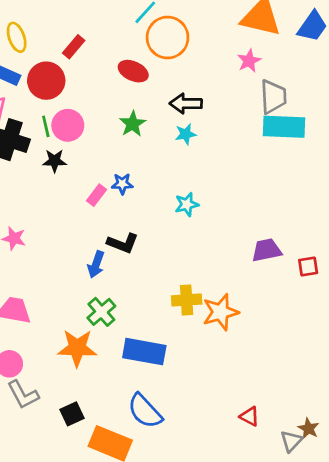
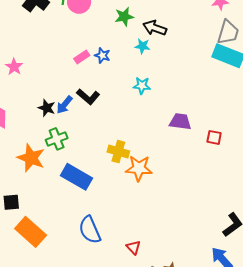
black arrow: (186, 104) -> (155, 28), moved
cyan star: (186, 134) -> (142, 46), moved
black star: (55, 161) -> (47, 108), moved
purple trapezoid: (267, 250) -> (180, 122), moved
red square: (308, 267) -> (214, 137), moved
blue semicircle: (145, 411) -> (90, 230), moved

